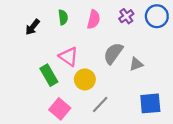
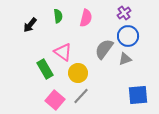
purple cross: (126, 16) -> (124, 13), moved
blue circle: (157, 16) -> (128, 36), moved
gray line: (100, 105) -> (81, 96), moved

